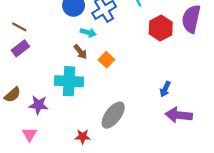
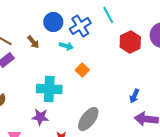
brown arrow: (80, 52) -> (33, 42), moved
purple star: (38, 105) -> (40, 117), moved

